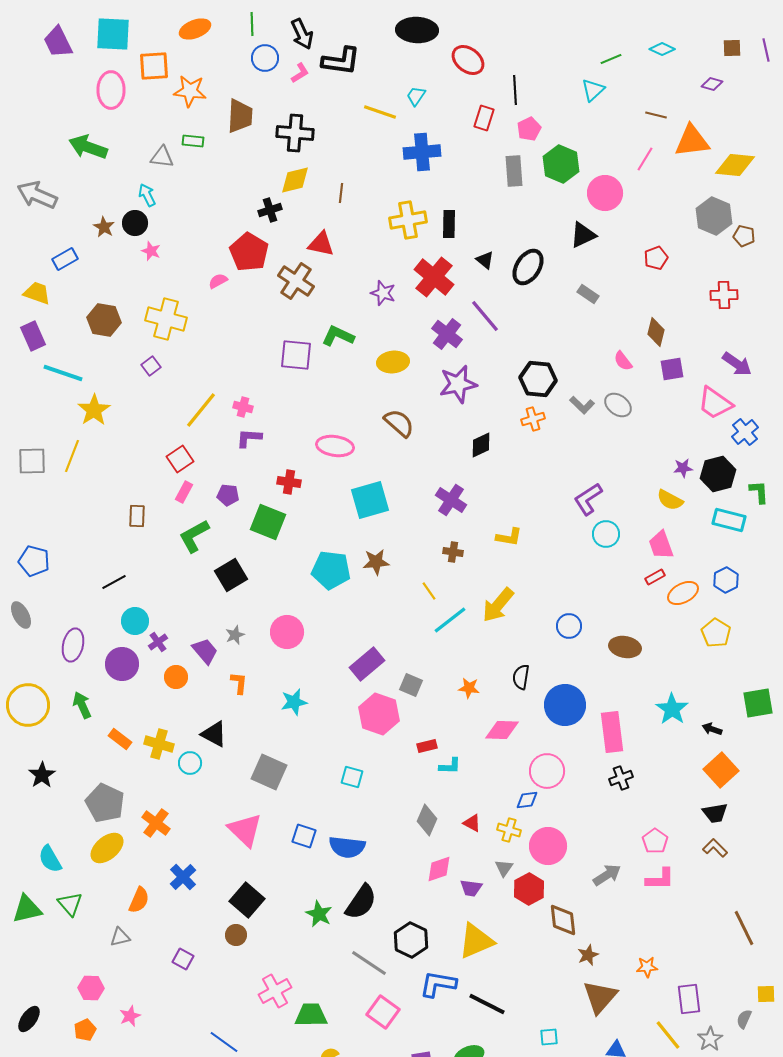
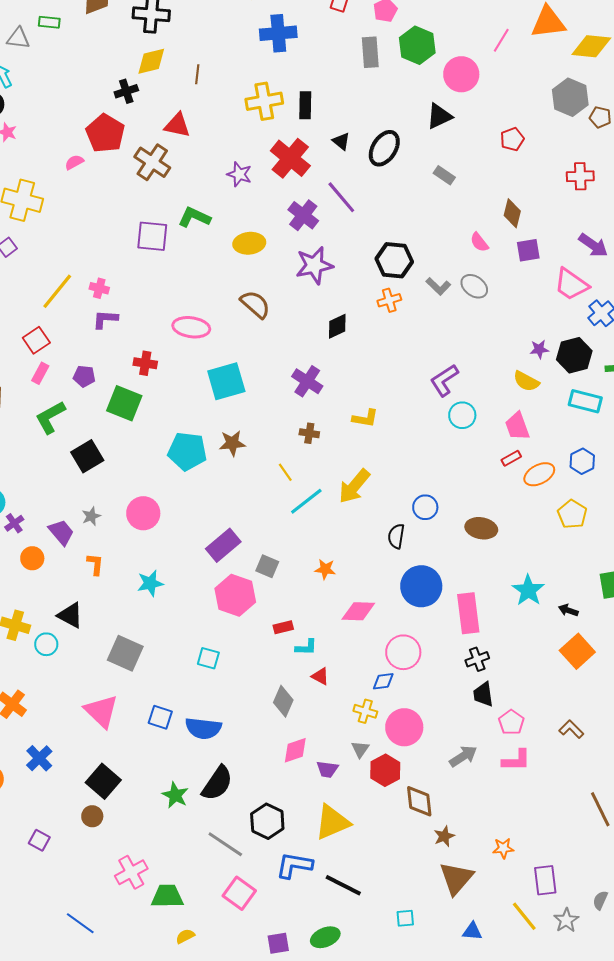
black semicircle: (521, 677) -> (396, 536), moved
black trapezoid: (715, 813) -> (483, 694), moved, turned 92
red triangle: (472, 823) -> (320, 676), moved

